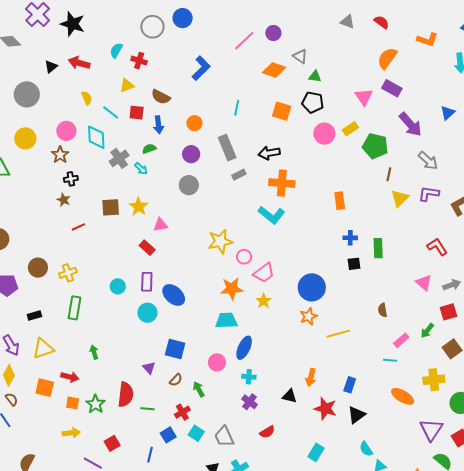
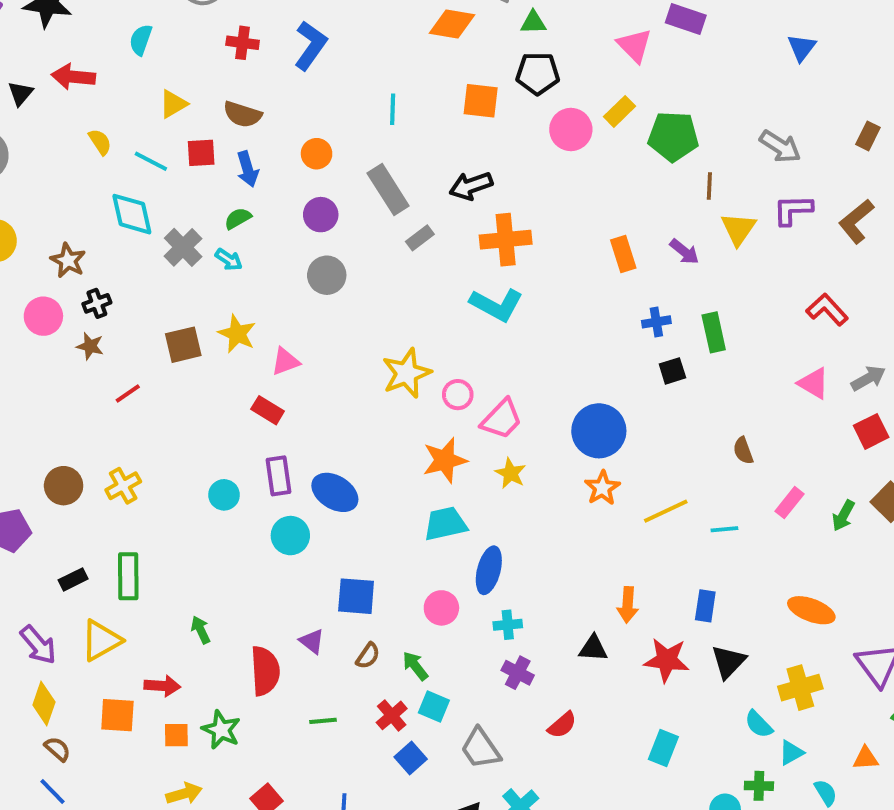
red cross: (139, 61) -> (243, 43), moved
purple arrow: (410, 124) -> (684, 252), moved, size x0.6
pink circle: (66, 131) -> (43, 316), moved
green rectangle: (75, 308) -> (128, 576), moved
green arrow: (427, 331) -> (843, 516), moved
cyan line: (390, 360) -> (724, 529), moved
yellow cross: (434, 380) -> (800, 688), moved
red semicircle: (126, 394) -> (265, 671), moved
cyan square: (196, 433) -> (434, 706), moved
blue square: (168, 435) -> (411, 758), moved

